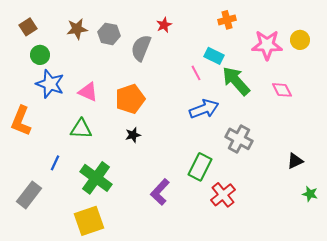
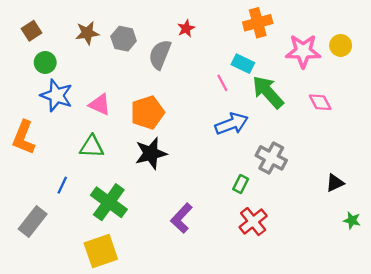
orange cross: (227, 20) -> (258, 23), size x1.4
black star: (133, 135) -> (151, 153), size x1.8
green rectangle: (200, 167) -> (241, 184), moved, size x0.6

